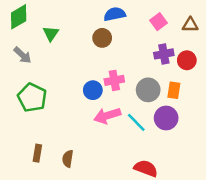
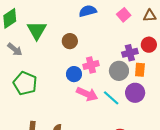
green triangle: (51, 34) -> (37, 30), size x1.5
brown circle: (102, 38) -> (70, 41), moved
purple cross: (164, 54) -> (130, 53), moved
pink arrow: (107, 116) -> (87, 94), turned -135

